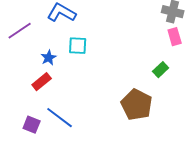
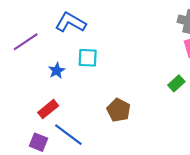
red rectangle: (42, 82) -> (48, 109), moved
brown pentagon: (137, 105) -> (119, 110), moved, size x0.7

